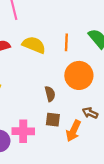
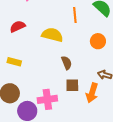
yellow semicircle: (34, 45) -> (52, 35), moved
orange circle: (79, 75) -> (98, 41), moved, size x0.6

